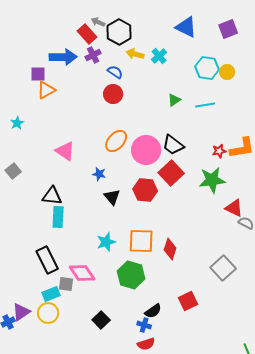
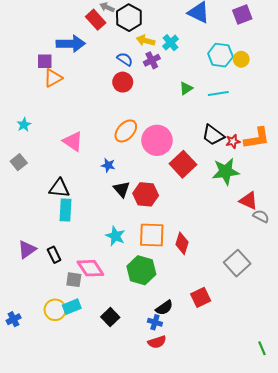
purple cross: (93, 55) -> (152, 60), moved
cyan star: (17, 123) -> (24, 125), moved
black trapezoid: (173, 145) -> (213, 135), moved
red hexagon: (145, 190) -> (146, 194), moved
cyan star: (106, 242) -> (115, 236), turned -30
black rectangle: (47, 260) -> (54, 255), size x0.6
cyan rectangle: (51, 294) -> (72, 307), moved
purple triangle: (21, 312) -> (27, 249), moved

